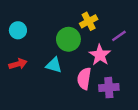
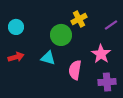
purple line: (119, 36) -> (111, 25), moved
pink star: (100, 55) -> (101, 54), moved
purple cross: (109, 88) -> (107, 82), moved

